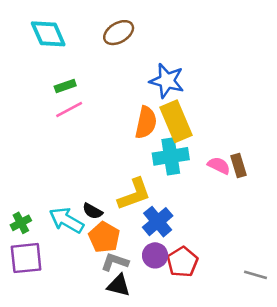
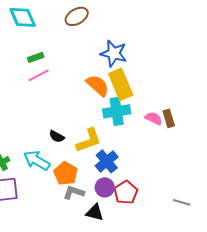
orange semicircle: (146, 122) -> (98, 85), turned -60
black semicircle: (93, 211) -> (57, 136), moved
black triangle: (119, 285) -> (95, 212), moved

